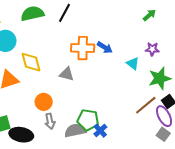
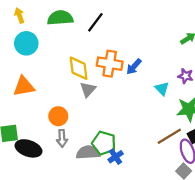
blue arrow: (105, 47) -> (134, 67), turned 91
yellow diamond: (31, 62) -> (79, 68), moved
gray triangle: (67, 74) -> (88, 89), turned 49

